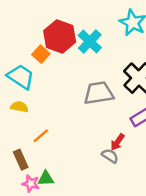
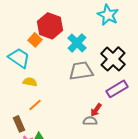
cyan cross: (90, 41) -> (77, 43), moved
yellow semicircle: (19, 107) -> (30, 82), moved
gray semicircle: (110, 156) -> (90, 121), turned -32

